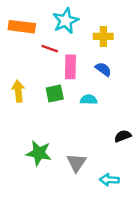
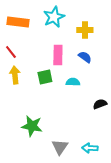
red line: (50, 49) -> (11, 52), moved, turned 32
black semicircle: (123, 136) -> (100, 104), moved
gray triangle: (77, 163) -> (60, 147), moved

